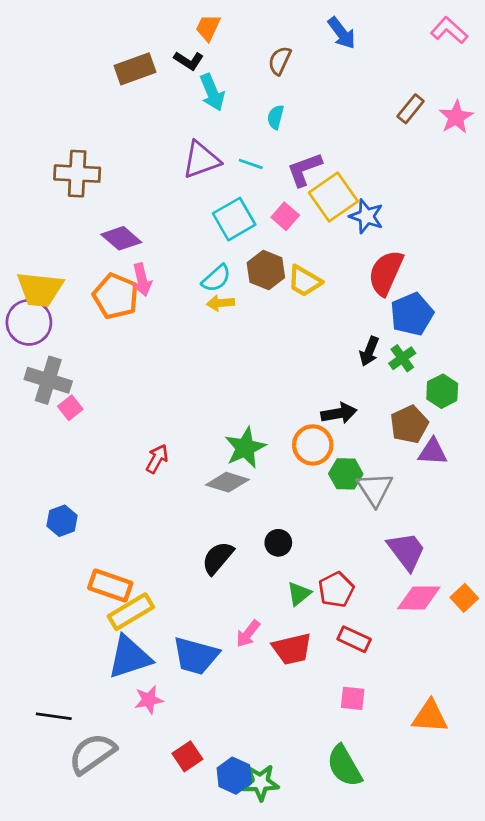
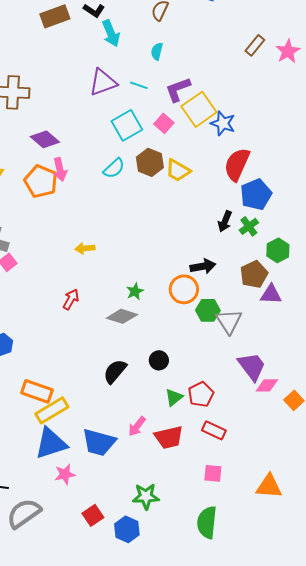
yellow arrow: (220, 303) -> (85, 248), moved
green star: (245, 448) -> (135, 291), size x0.6
pink diamond: (419, 598) -> (267, 385), moved, size x0.7
green semicircle: (344, 766) -> (207, 522), turned 36
green star: (260, 782) -> (146, 496), moved

